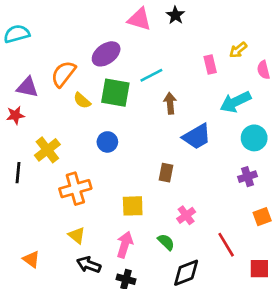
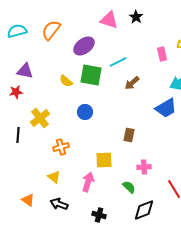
orange semicircle: (63, 74) -> (51, 30), moved
brown arrow: (170, 103) -> (132, 83), turned -126
blue trapezoid: (197, 137) -> (166, 108), moved
orange cross: (75, 189) -> (61, 147), size x0.7
pink cross: (186, 215) -> (144, 167), turned 32
yellow triangle: (77, 235) -> (54, 177), moved
pink arrow: (125, 245) -> (88, 182), moved
black arrow: (89, 265) -> (59, 204), moved

